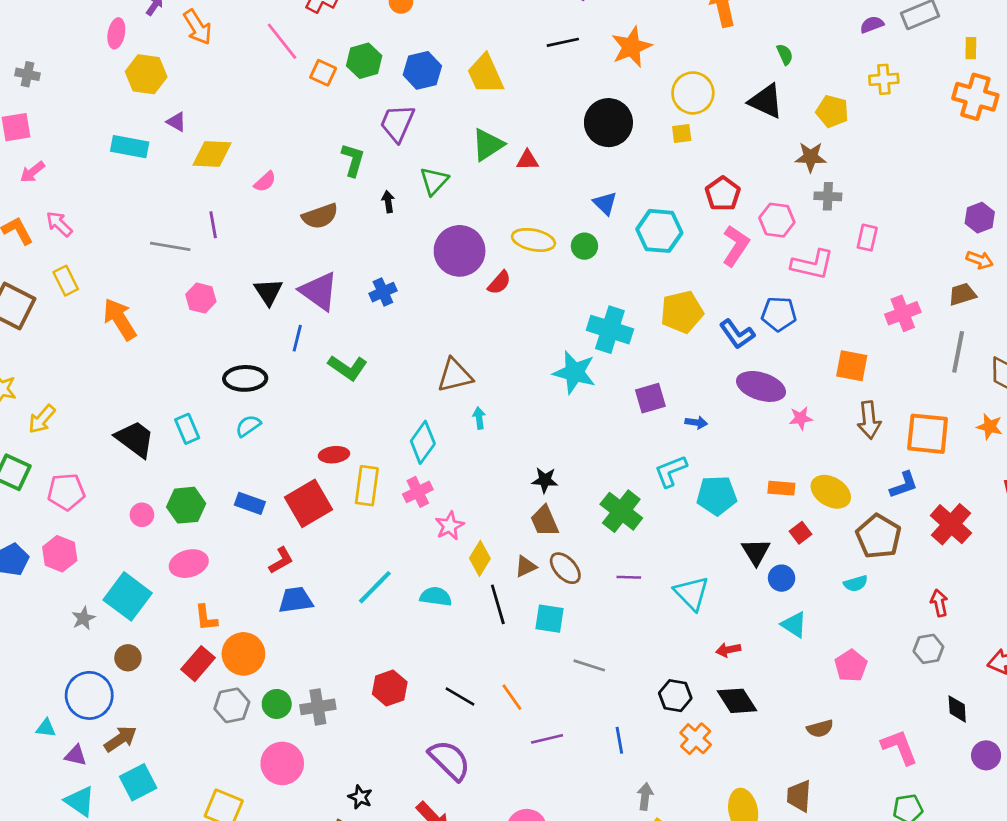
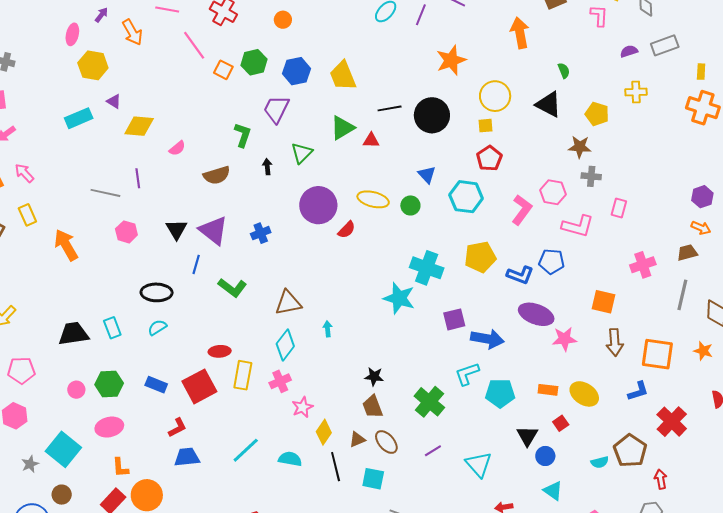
black line: (563, 42) -> (390, 108), moved
cyan rectangle: (130, 147) -> (79, 118), turned -36
red pentagon: (723, 194) -> (489, 158), moved
blue L-shape: (737, 334) -> (520, 275), turned -36
brown triangle: (455, 375) -> (288, 303), moved
pink star: (801, 418) -> (564, 339), size x1.4
blue arrow: (696, 422) -> (487, 339), size x2.0
black trapezoid: (135, 439) -> (74, 334), turned -48
brown pentagon: (879, 536) -> (630, 451), moved
purple line: (629, 577) -> (433, 451), turned -36

